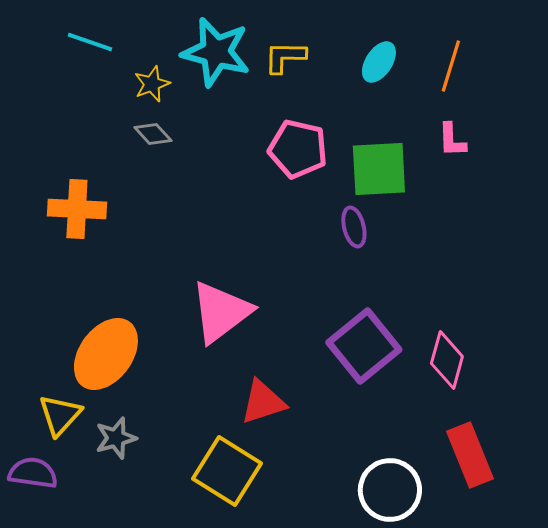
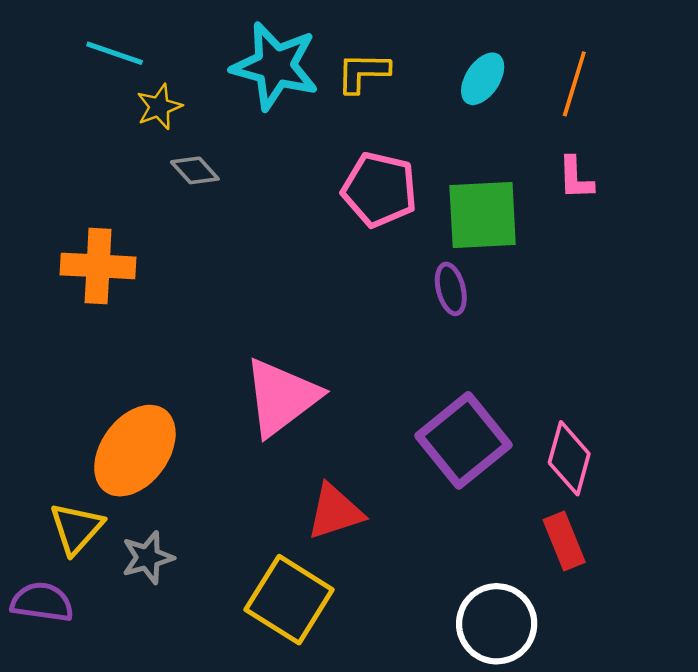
yellow star: (152, 84) -> (159, 107), moved
red rectangle: (470, 455) -> (564, 541), moved, size x0.7

